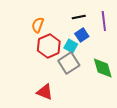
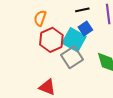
cyan square: (71, 46) -> (74, 40), size x1.6

